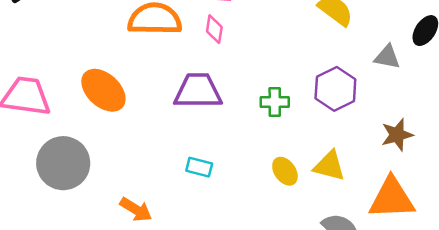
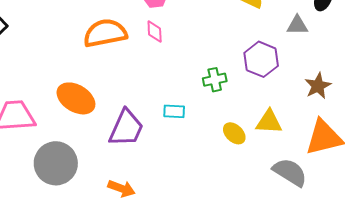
purple trapezoid: (198, 91) -> (126, 128), moved, turned 126
cyan rectangle: (199, 167) -> (174, 111), moved

